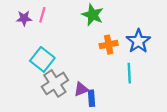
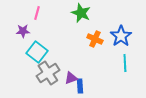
purple star: (24, 18) -> (23, 31), moved
orange cross: (109, 45) -> (95, 39), turned 35
cyan line: (129, 73) -> (125, 63), moved

